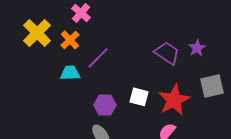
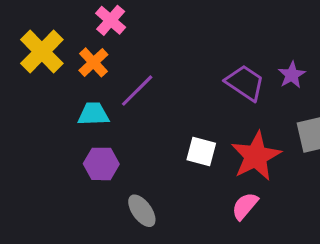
purple hexagon: (105, 105) -> (101, 164), moved

